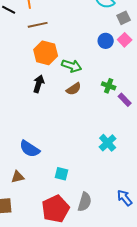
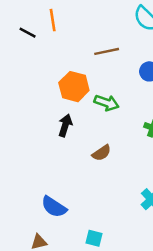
brown line: (38, 25) -> (107, 51), moved
brown semicircle: (74, 89) -> (102, 153), moved

